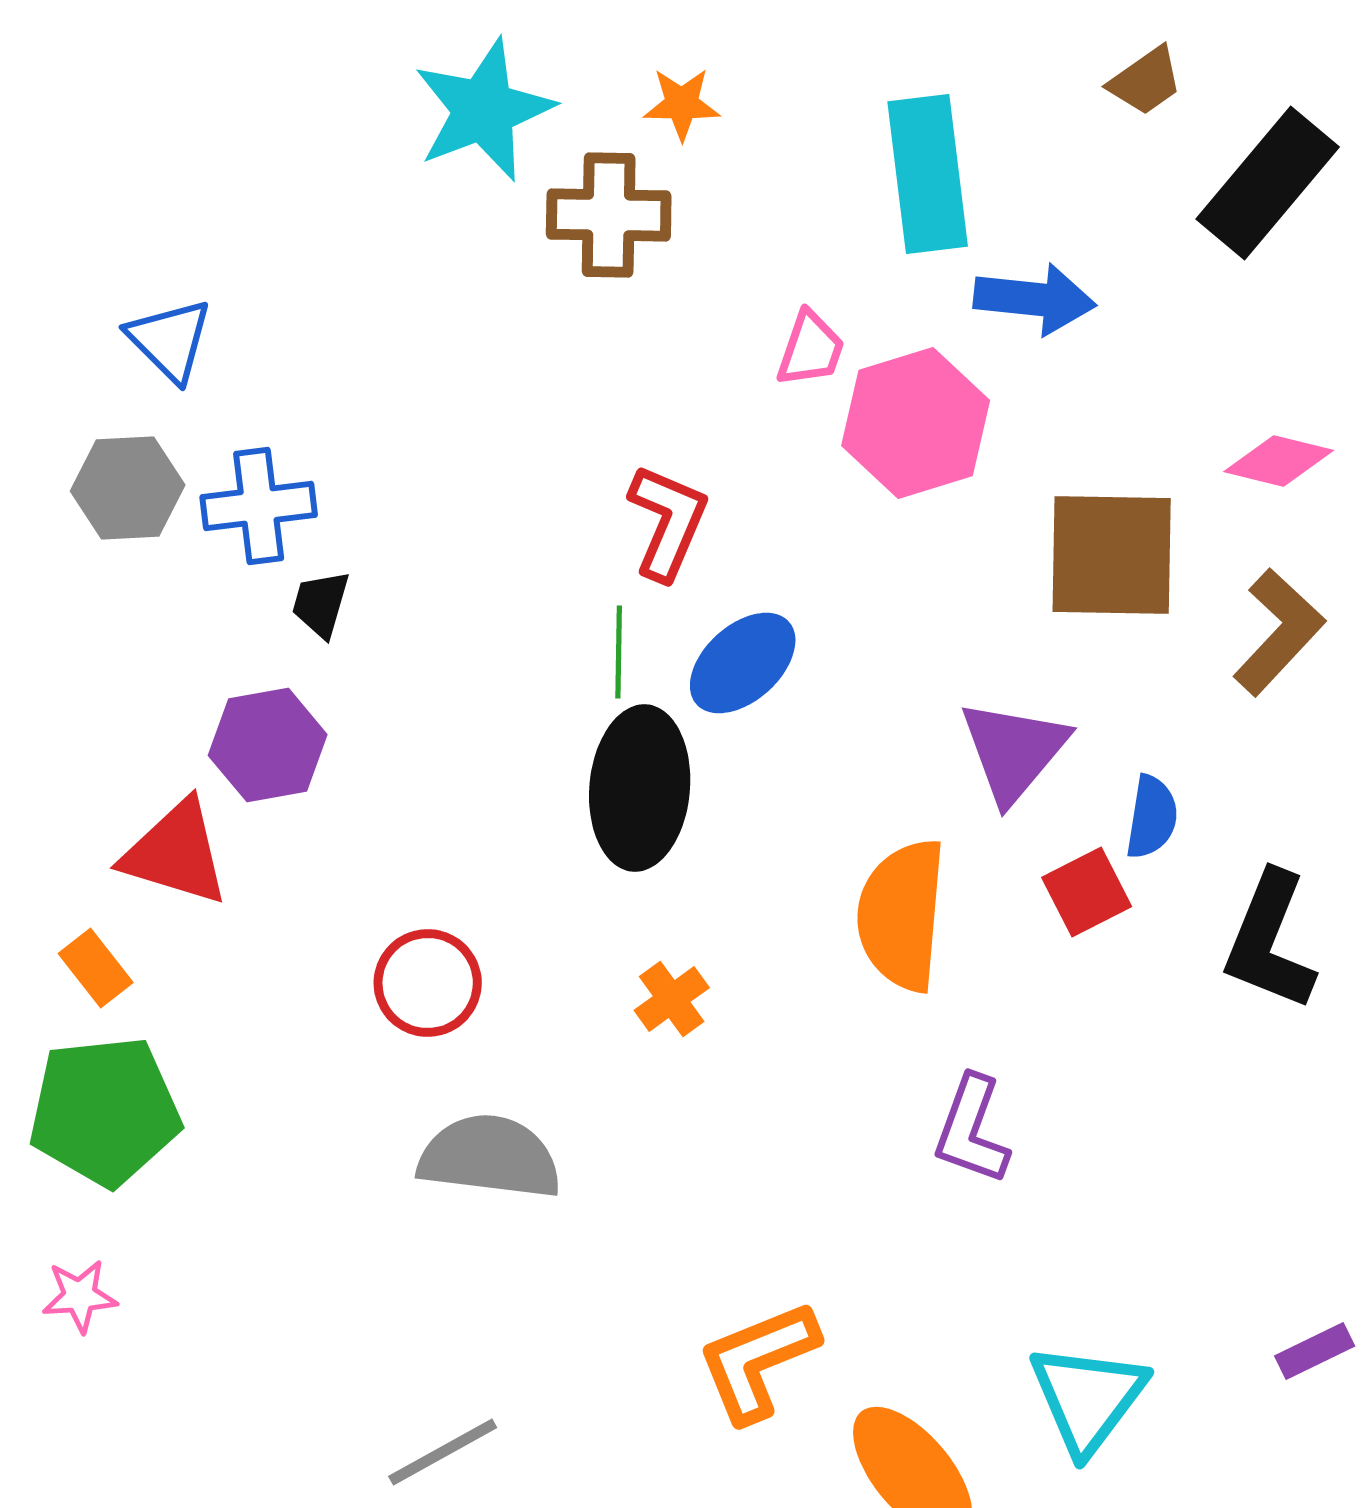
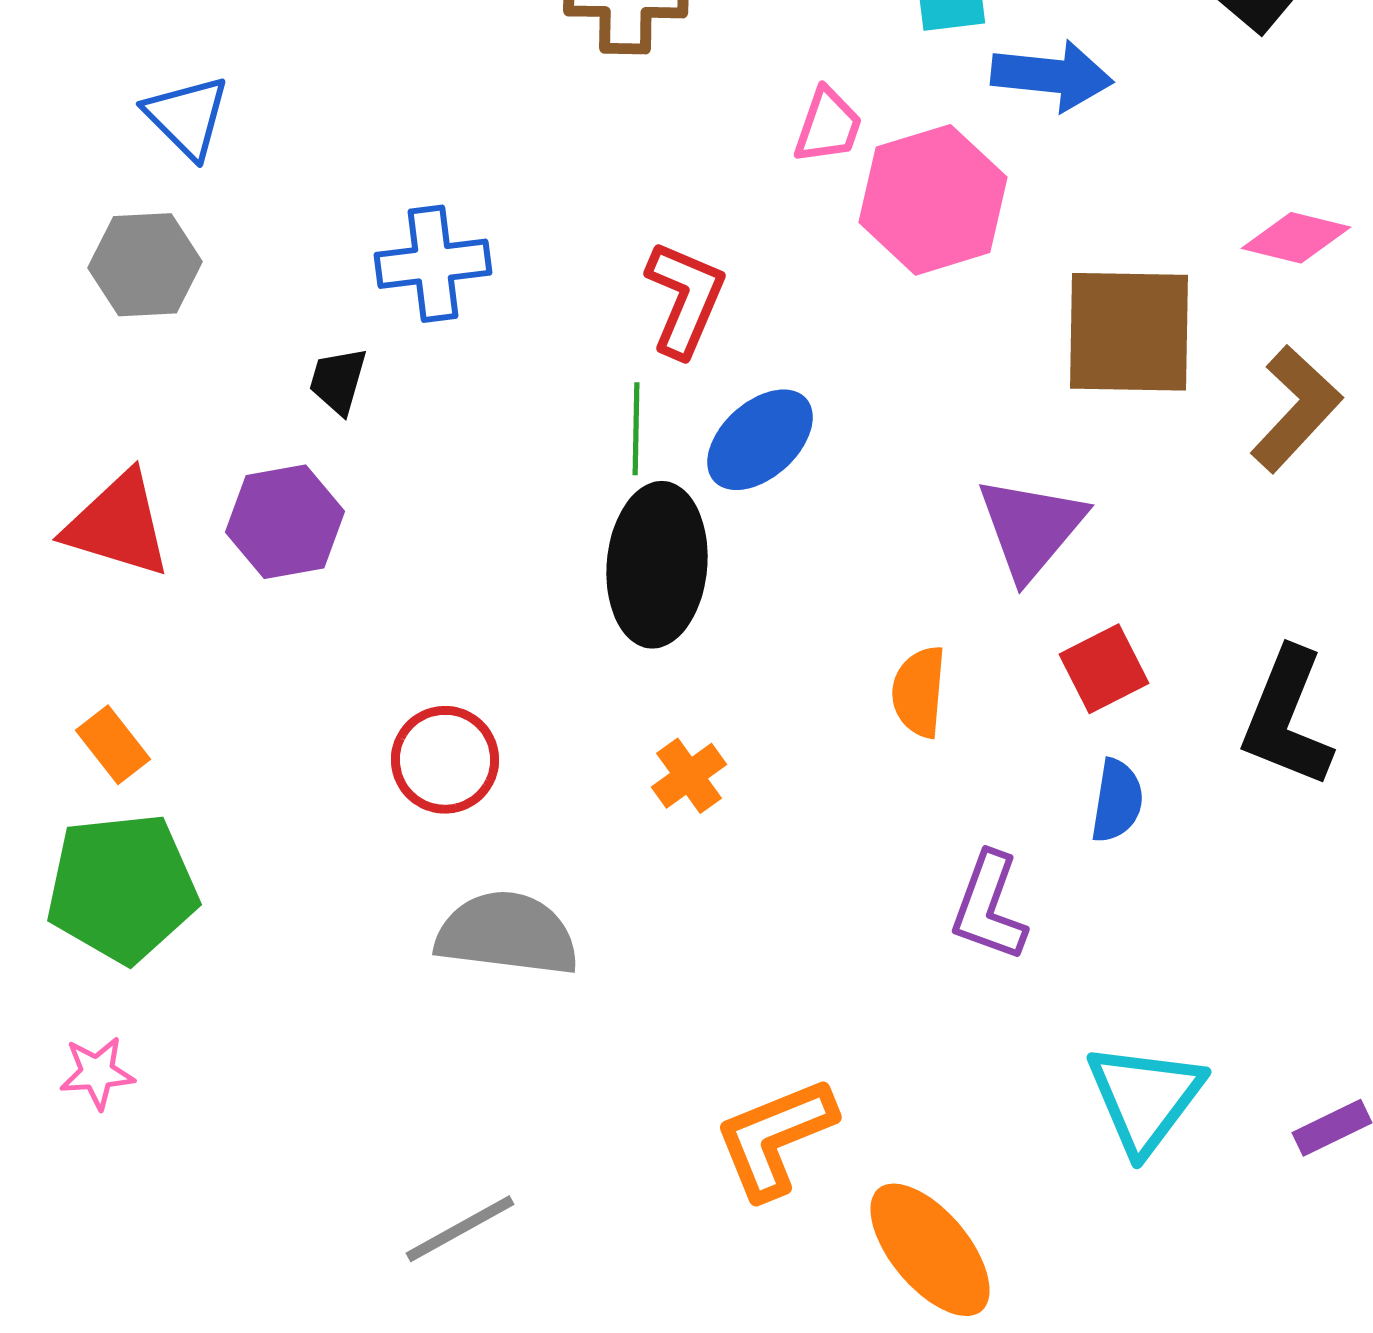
blue cross: (259, 506) -> (433, 264), moved
blue semicircle: (1152, 817) -> (1117, 801), moved
red triangle: (176, 853) -> (118, 525), moved
orange semicircle: (902, 915) -> (919, 692), size x0.6
cyan triangle: (1088, 1398) -> (1145, 1098), moved

